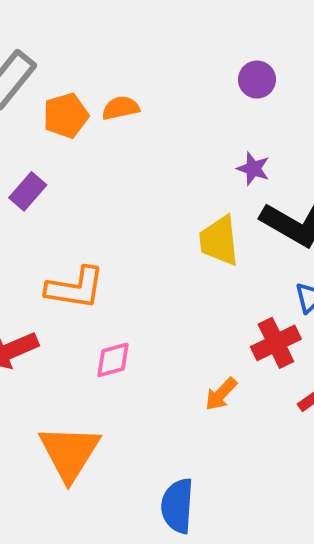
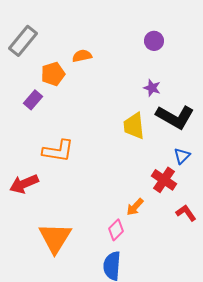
orange pentagon: (66, 116) -> (53, 74), moved
red cross: (276, 343) -> (164, 180), turned -30
pink diamond: (113, 360) -> (116, 230), moved, turned -30

